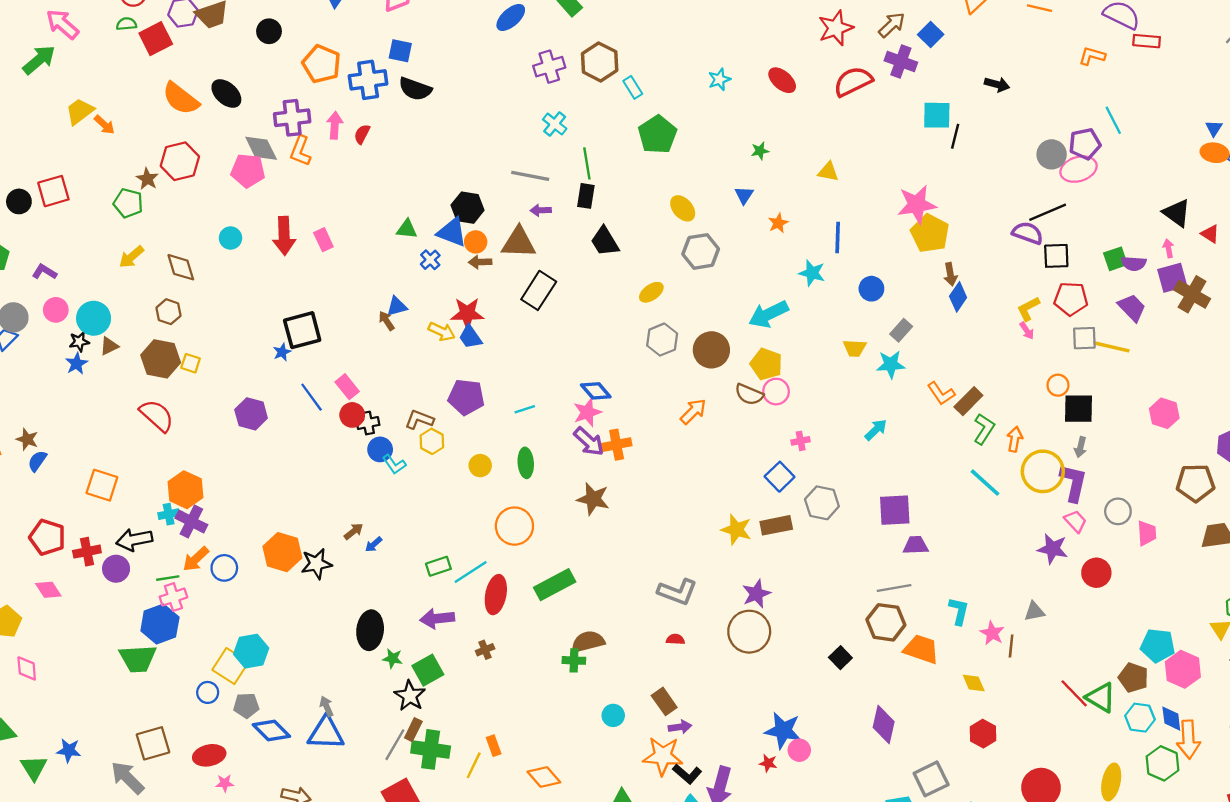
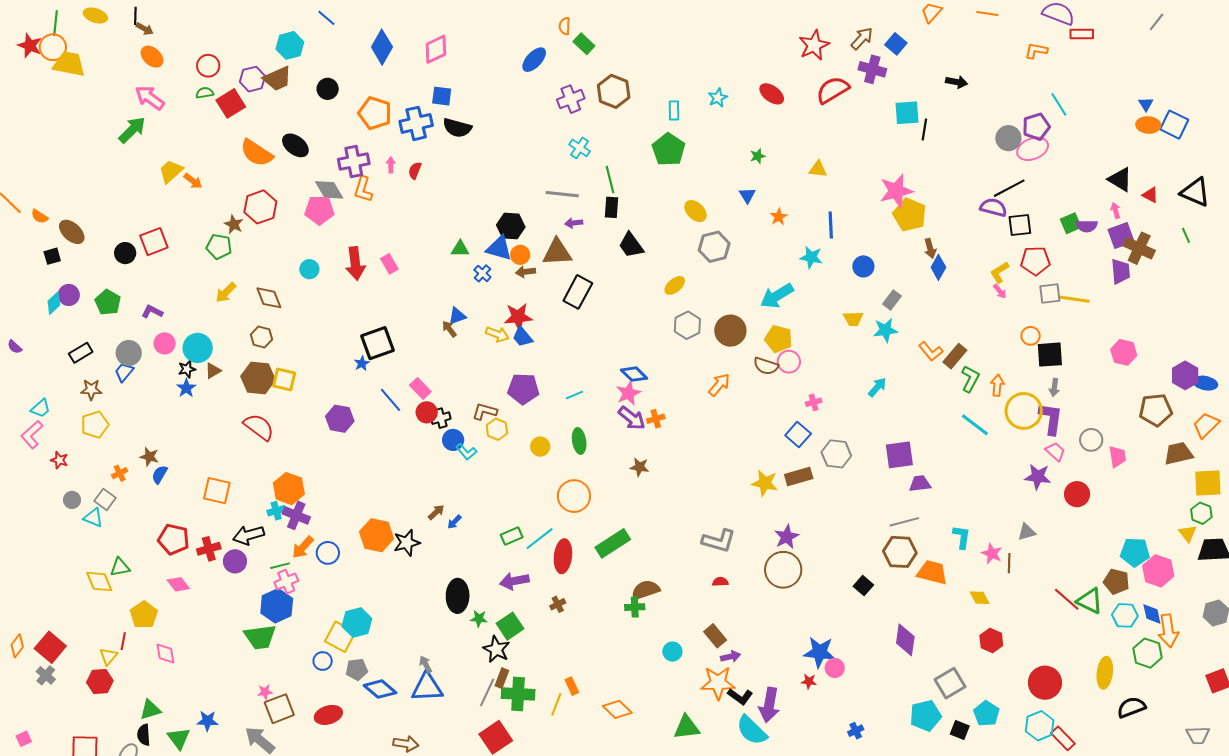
cyan rectangle: (633, 87) -> (674, 110), moved, turned 36
pink arrow: (335, 125) -> (391, 165), size x0.7
purple trapezoid: (1132, 308) -> (1121, 271), moved, turned 44
yellow square: (191, 363) -> (284, 380), size x1.4
orange cross: (617, 445) -> (656, 419), size x0.7
brown star: (593, 499) -> (640, 467), size x0.7
pink star: (225, 783) -> (265, 692), moved

